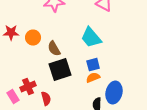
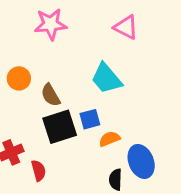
blue square: (93, 65) -> (90, 119), moved
blue ellipse: (114, 93) -> (141, 161), turned -35

